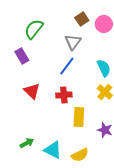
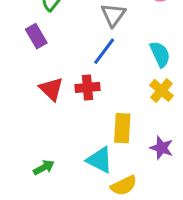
red cross: (64, 95) -> (88, 87), moved
cyan triangle: (53, 150) -> (100, 160), moved

